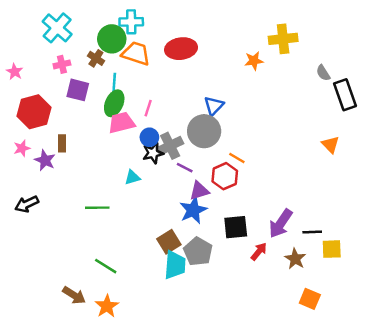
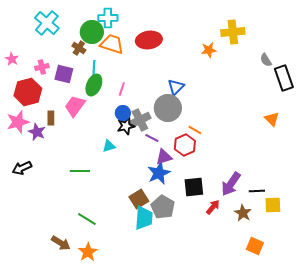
pink cross: (62, 64) -> (42, 67), moved
pink trapezoid: (121, 123) -> (75, 106), moved, turned -40
pink star: (22, 148) -> (18, 122), size x1.6

